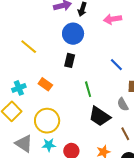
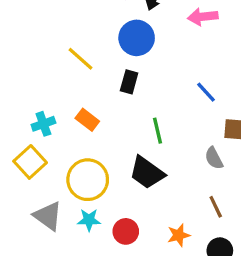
yellow line: (29, 47) -> (80, 59), moved
black trapezoid: (100, 116) -> (147, 173), moved

